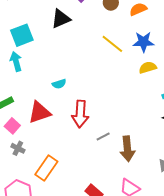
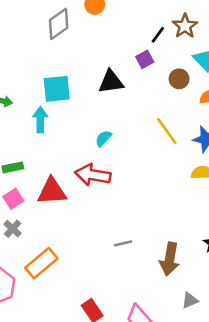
cyan semicircle: (59, 84) -> (103, 138), moved, turned 136
red arrow: (80, 114) -> (93, 175), moved, turned 80
brown arrow: (127, 149) -> (170, 259), moved

